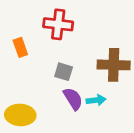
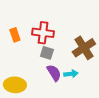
red cross: (58, 24) -> (43, 33), moved
brown cross: (114, 65) -> (84, 48), turned -35

